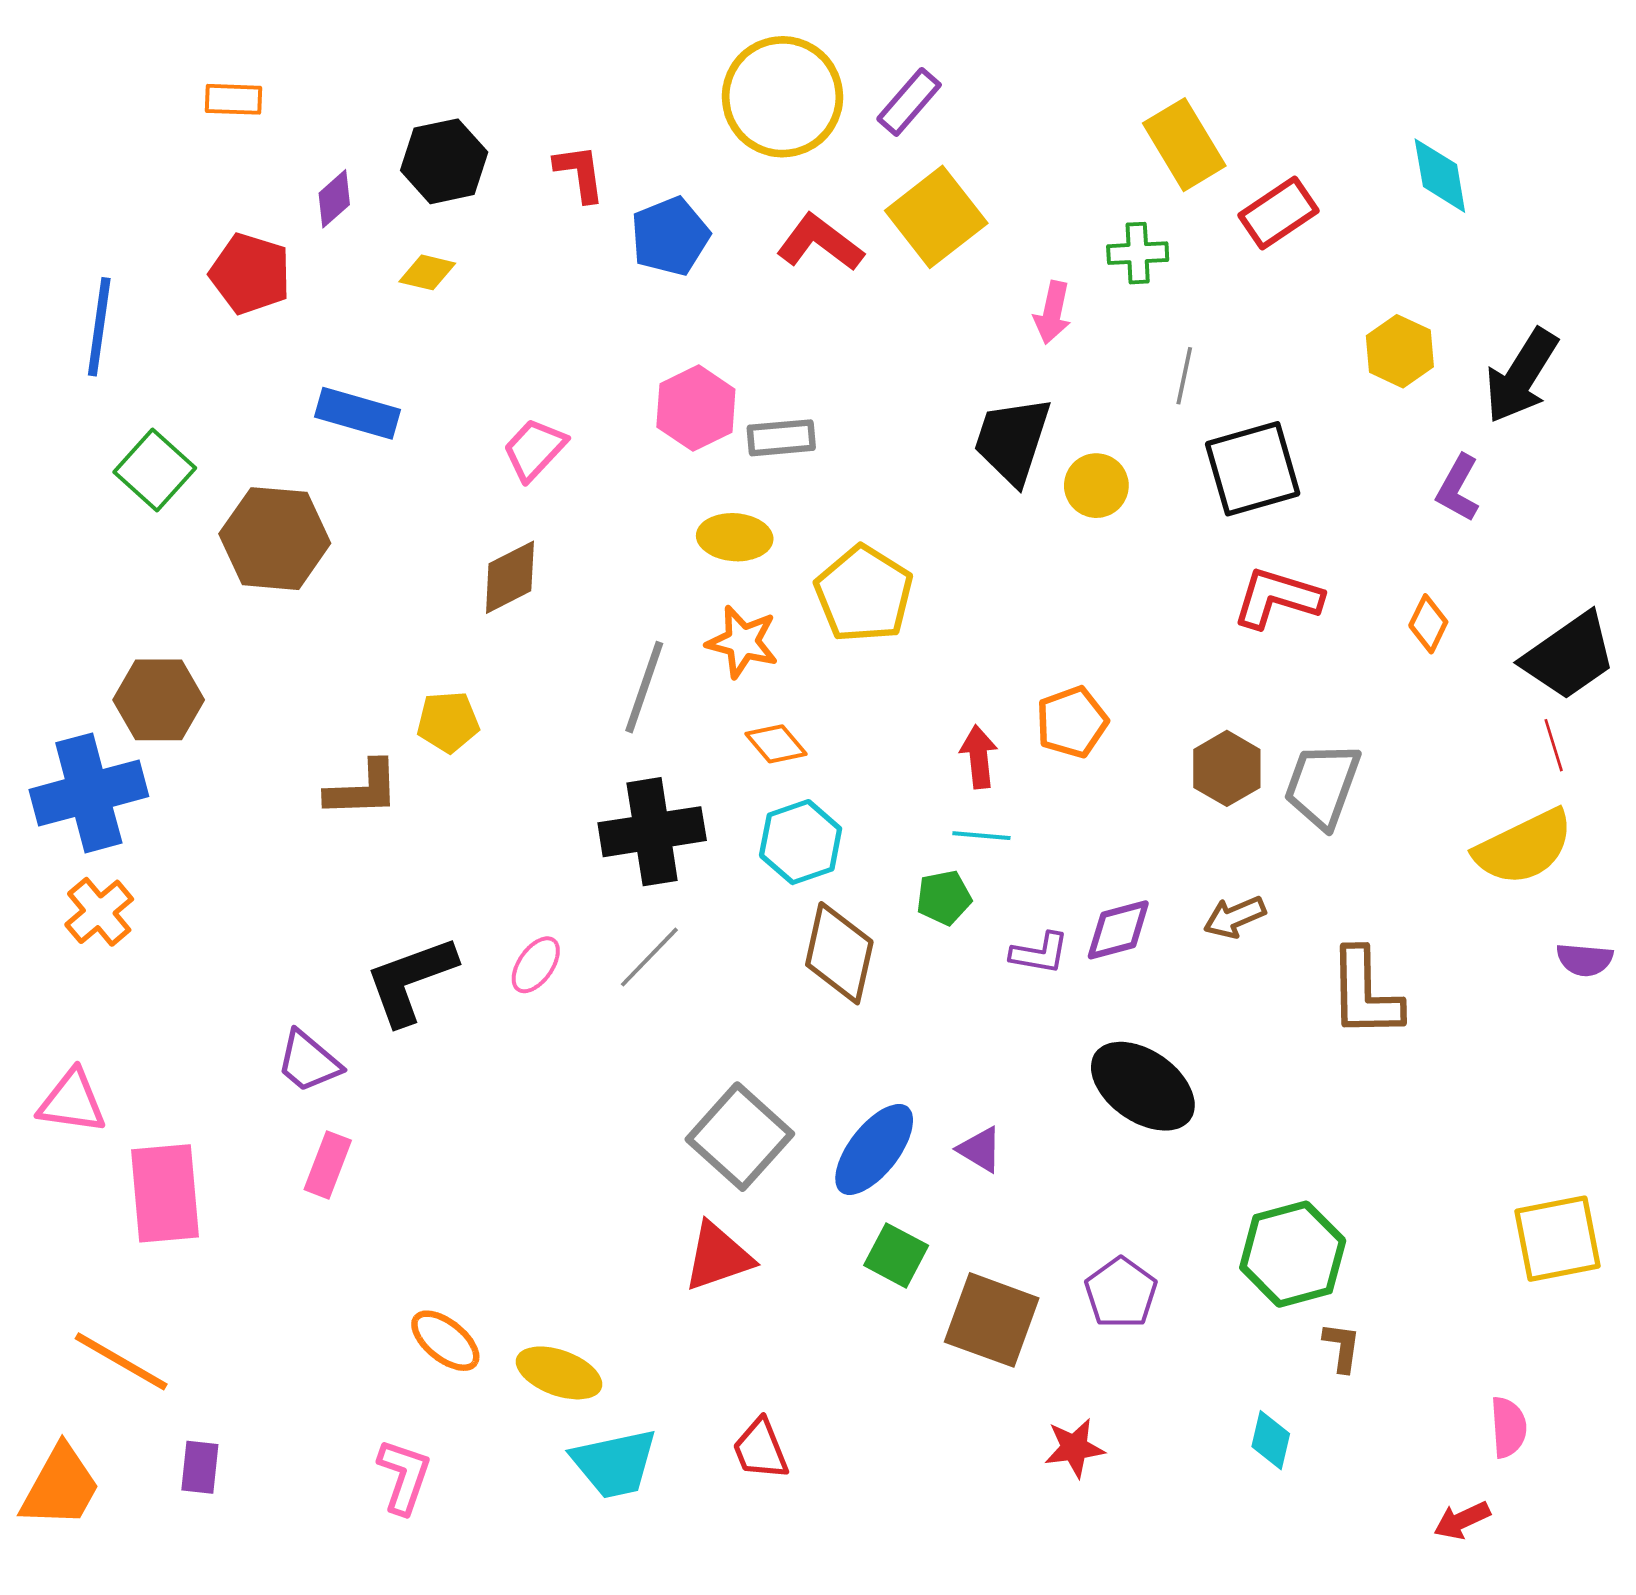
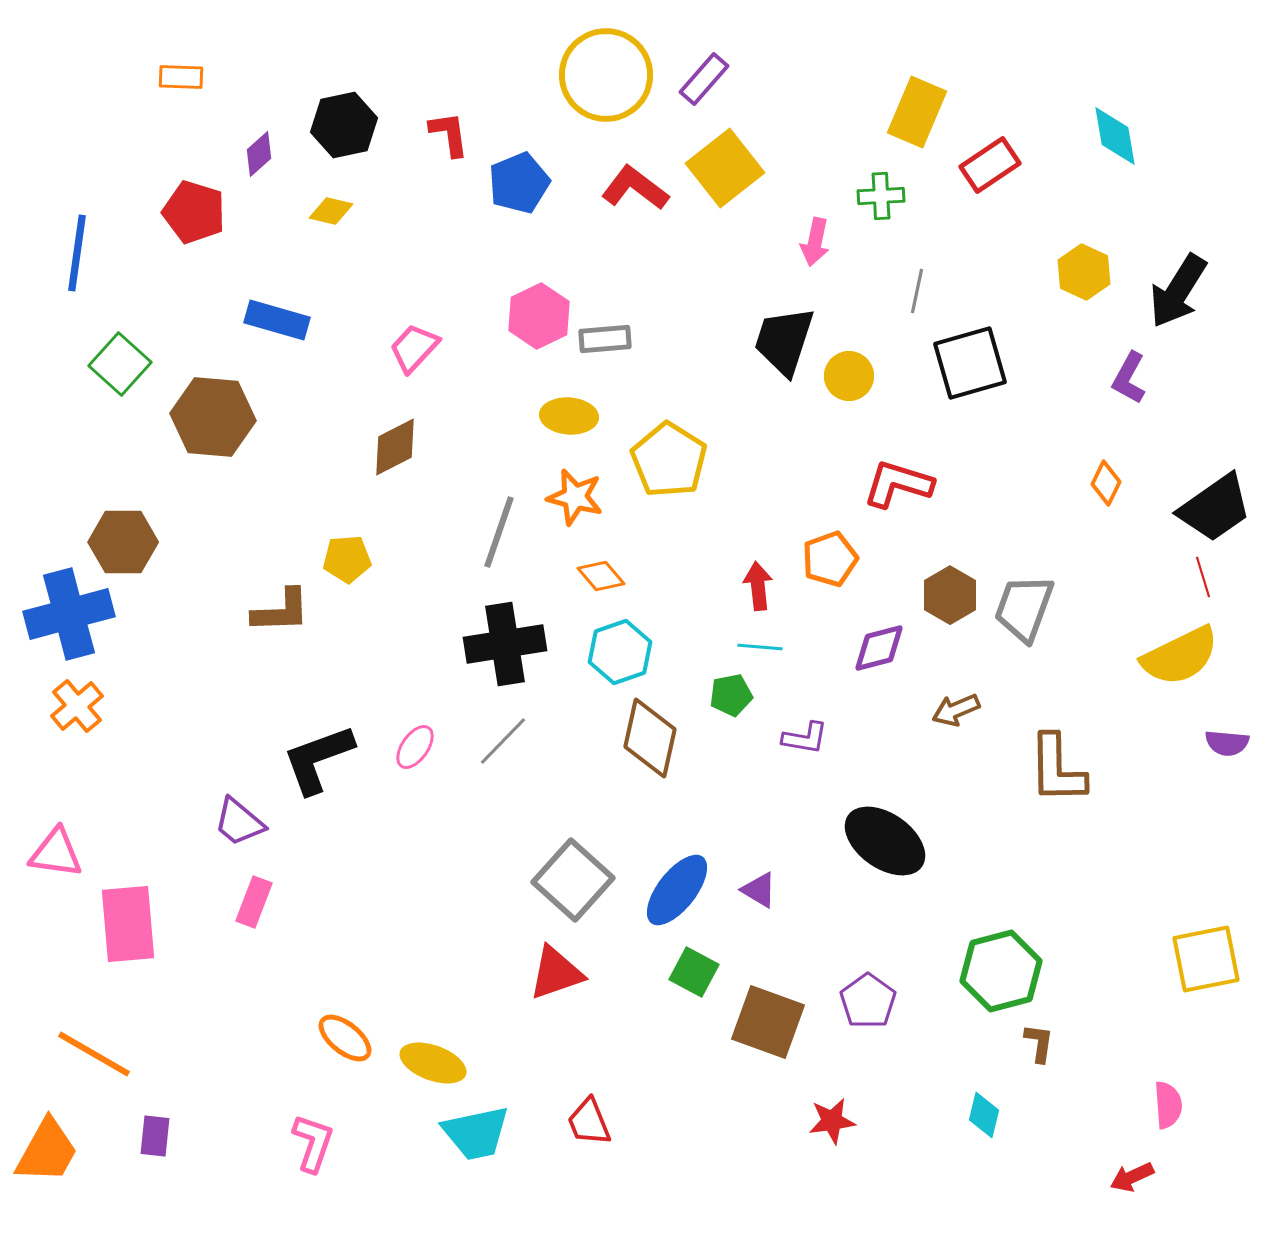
yellow rectangle: (1184, 145) -> (917, 112), turned 54
red L-shape: (1277, 598) -> (898, 484), moved
purple diamond: (1118, 930) -> (879, 648), moved

